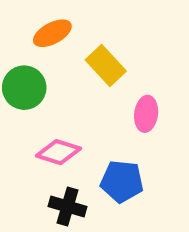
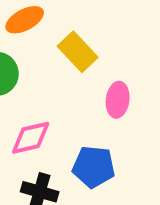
pink diamond: (58, 152) -> (31, 138), turned -30

